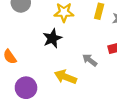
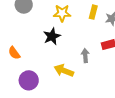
gray arrow: (90, 60) -> (85, 55), turned 48

